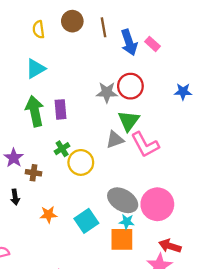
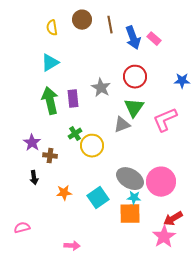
gray star: (107, 92) -> (101, 88), moved, turned 30
pink L-shape: (145, 145) -> (165, 120), moved, turned 96
red arrow: (170, 246) -> (173, 219), turned -48

